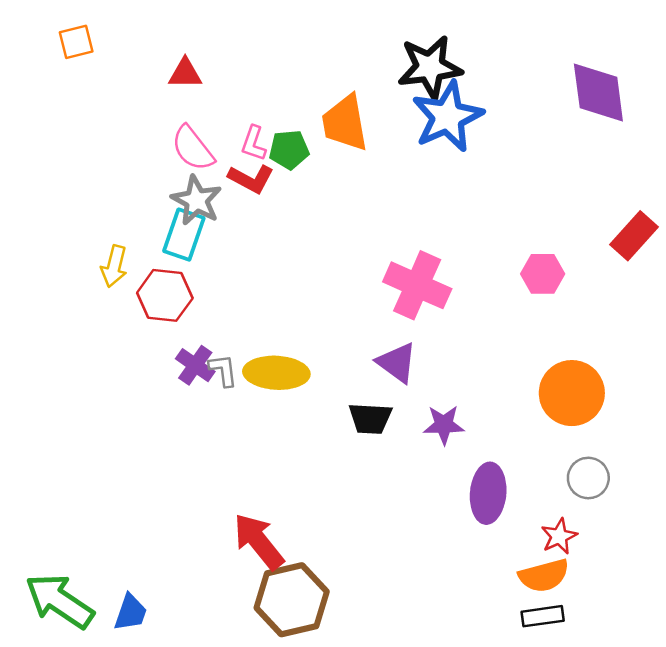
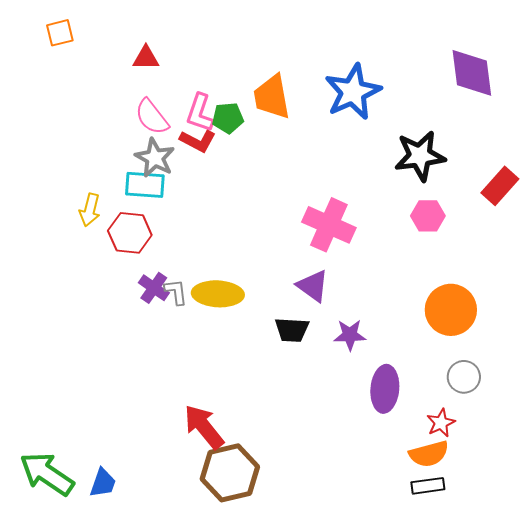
black star: (430, 67) -> (420, 156), moved
pink L-shape: (254, 143) -> (200, 113), size x1.4
cyan rectangle: (184, 235) -> (145, 185), turned 75

